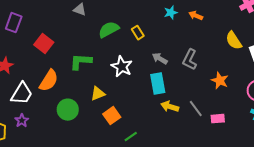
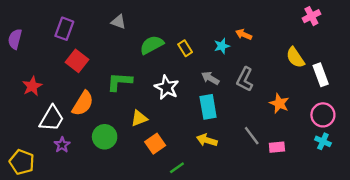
cyan star: (171, 13) -> (222, 46), moved
orange arrow: (196, 16) -> (244, 34), moved
purple rectangle: (14, 23) -> (64, 29), moved
yellow arrow: (170, 107) -> (207, 140), moved
purple star: (22, 121) -> (62, 145), moved

